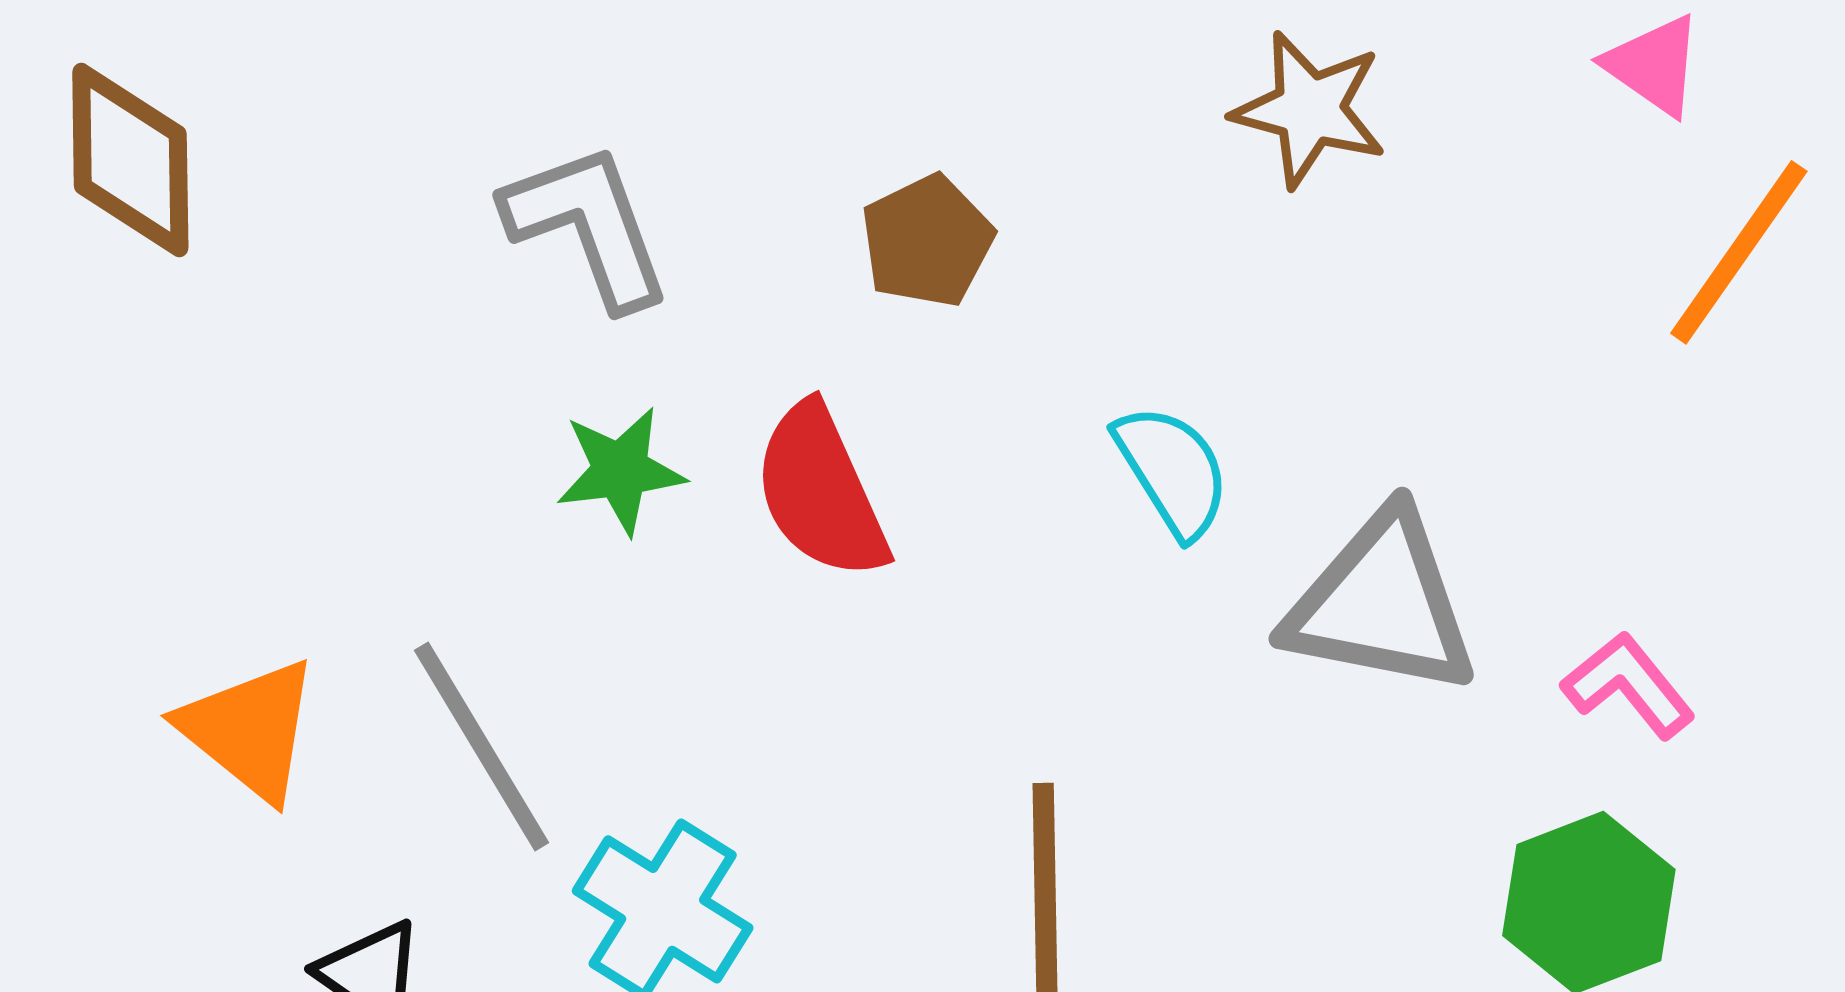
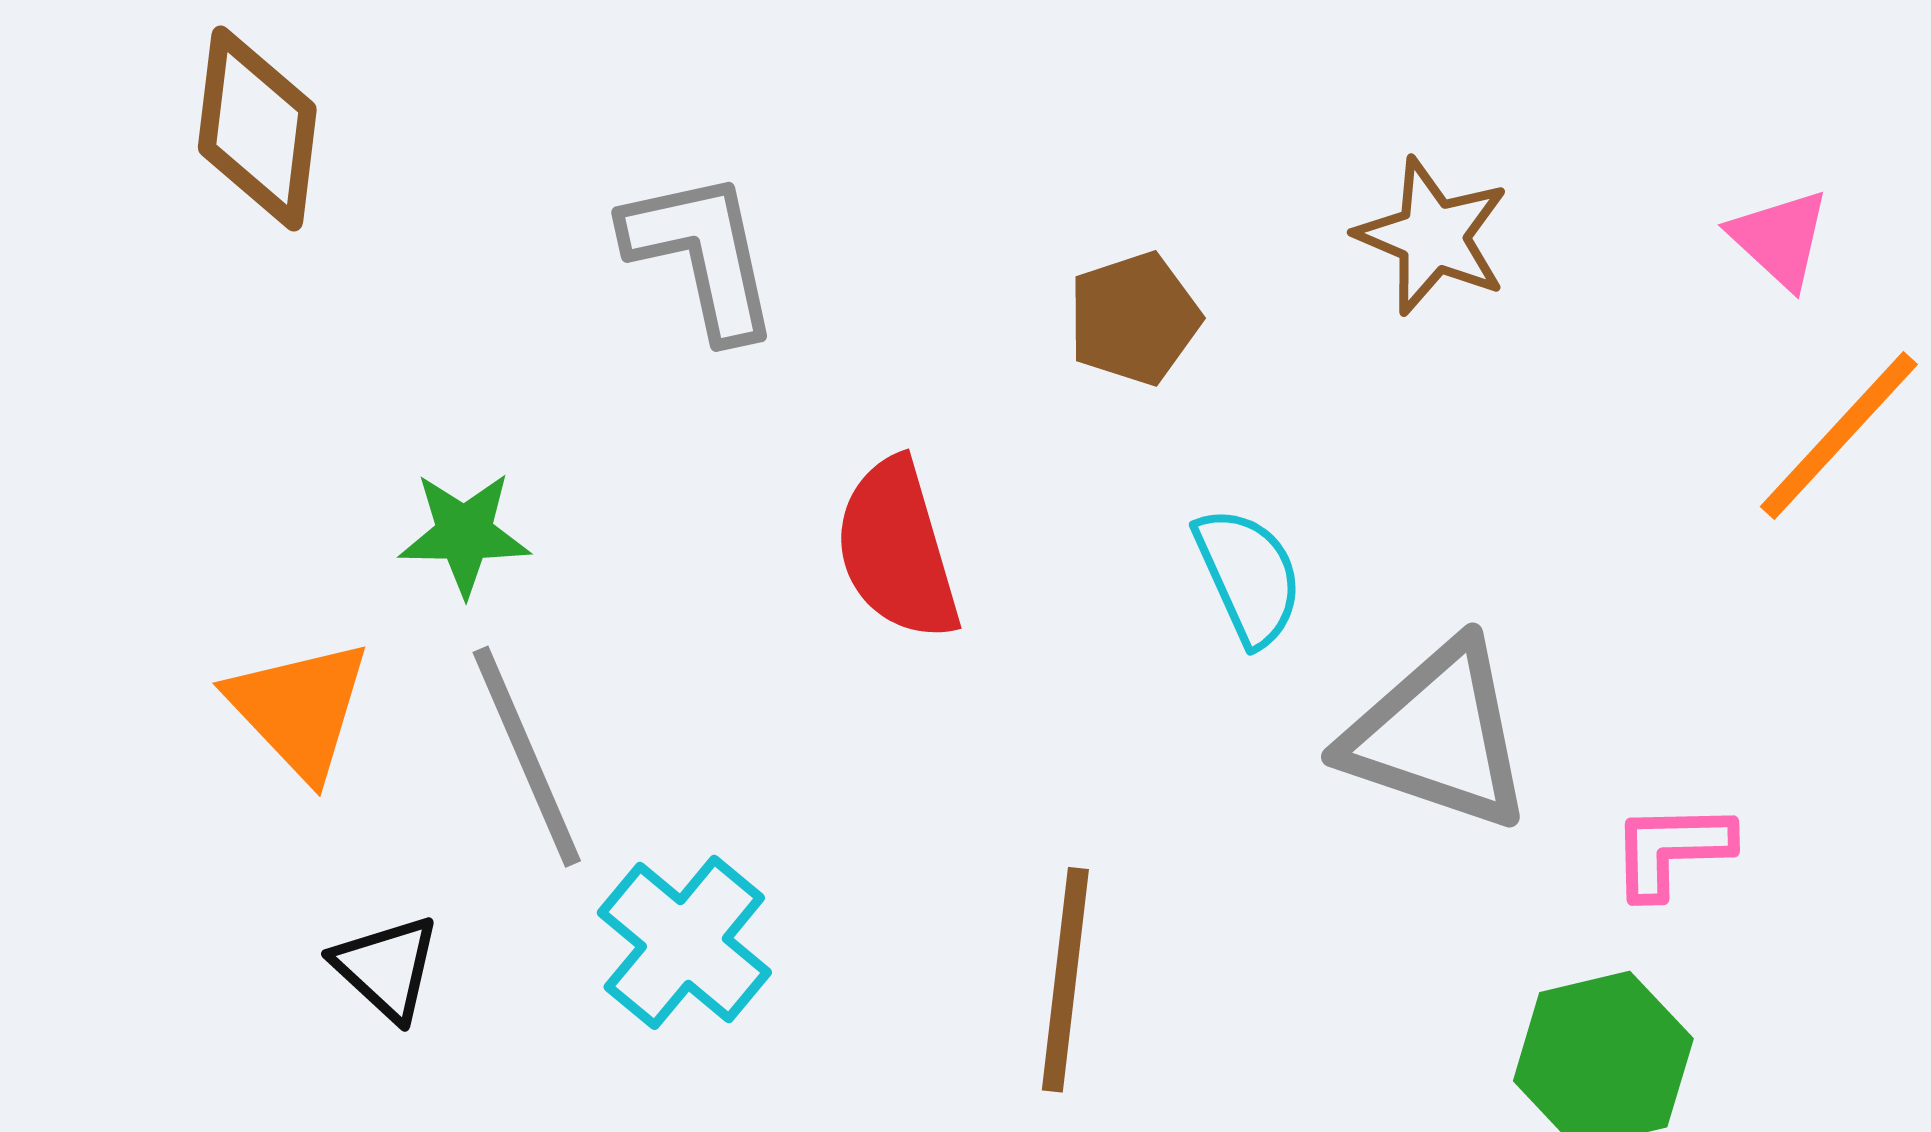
brown pentagon: (927, 241) -> (1134, 319), moved
green star: (620, 470) -> (464, 534), moved
pink L-shape: (1628, 685) -> (1672, 850), turned -60

